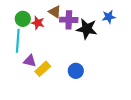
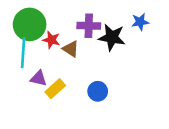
brown triangle: (55, 12) -> (71, 49), moved
green circle: (23, 19) -> (30, 24), size x1.6
red star: (38, 23) -> (51, 40), moved

